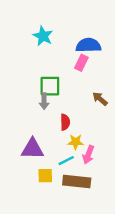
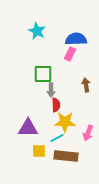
brown arrow: (100, 99) -> (86, 85), turned 40
gray arrow: (44, 101) -> (51, 90), moved
yellow star: (76, 142) -> (65, 122), size x1.5
pink arrow: (88, 155) -> (88, 133), moved

